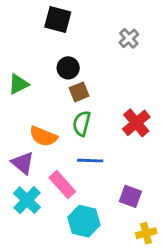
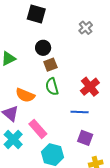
green semicircle: (82, 123) -> (52, 87), turned -30
blue line: (90, 161) -> (80, 112), moved

